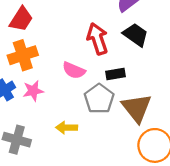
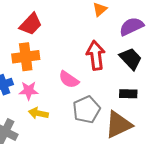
black rectangle: (115, 74) -> (128, 94), moved
brown triangle: (137, 108) -> (119, 125), turned 32
yellow arrow: (67, 128) -> (38, 113), moved

